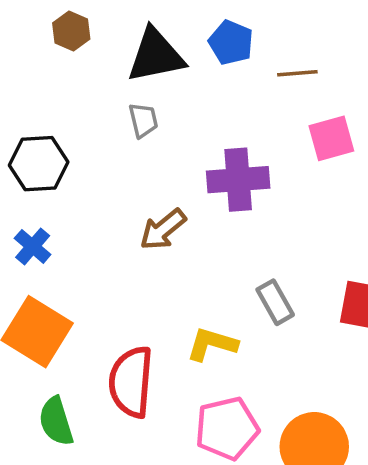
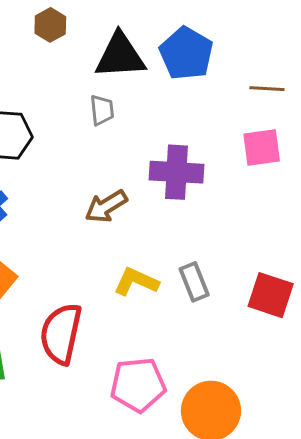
blue pentagon: (231, 43) -> (186, 53), size x1.4
brown line: (297, 73) -> (267, 89), moved
yellow L-shape: (212, 344) -> (136, 282), moved

